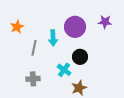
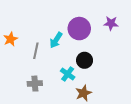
orange star: (17, 27) -> (11, 39), moved
cyan arrow: (53, 38) -> (56, 40), turned 35

